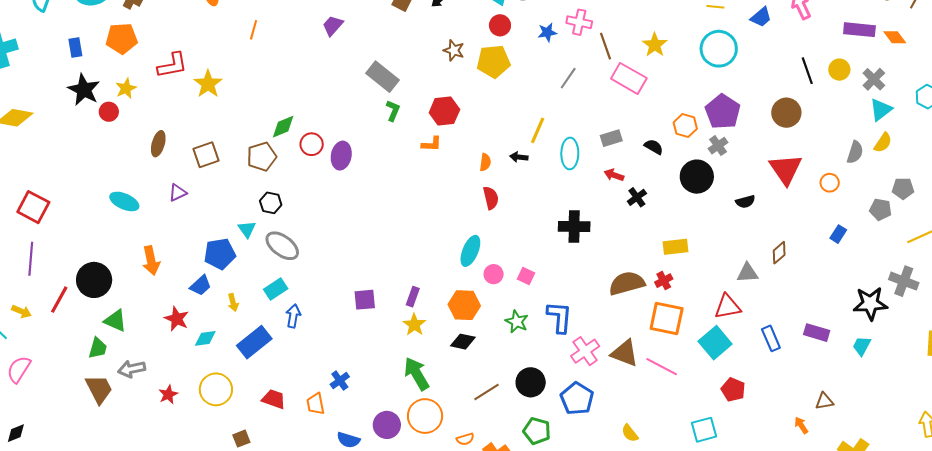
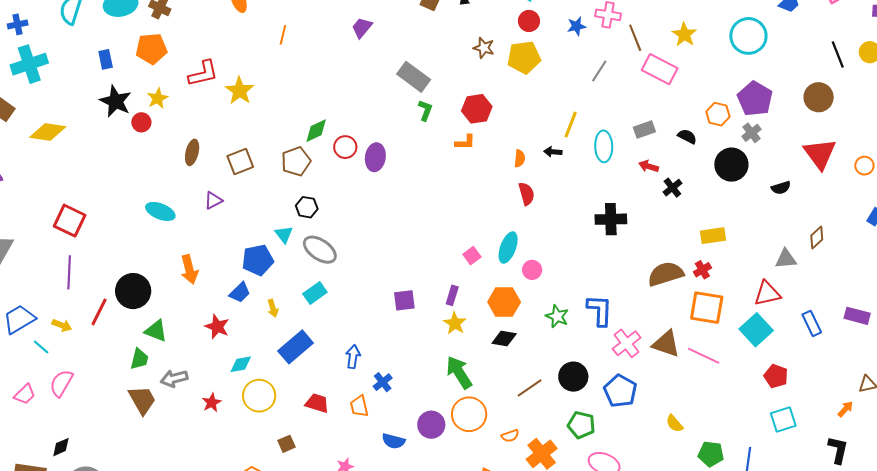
pink square: (526, 276) -> (472, 256), moved, turned 30
blue arrow: (293, 316) -> (353, 357), moved
cyan diamond: (205, 338) -> (241, 364), moved
orange arrow: (801, 425) -> (845, 409), turned 78
cyan square: (704, 430) -> (783, 419), moved

